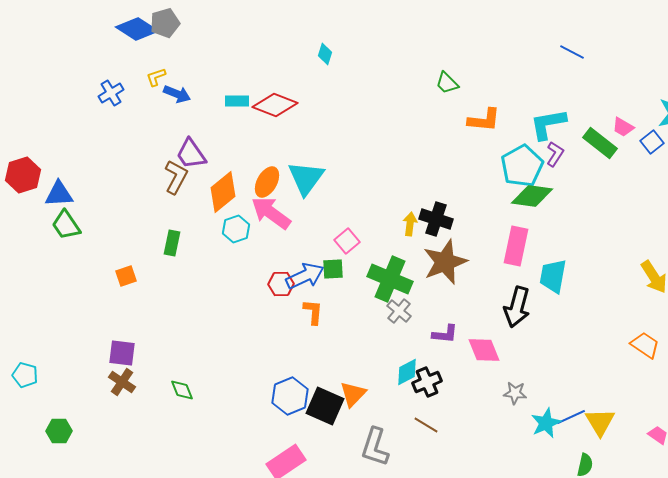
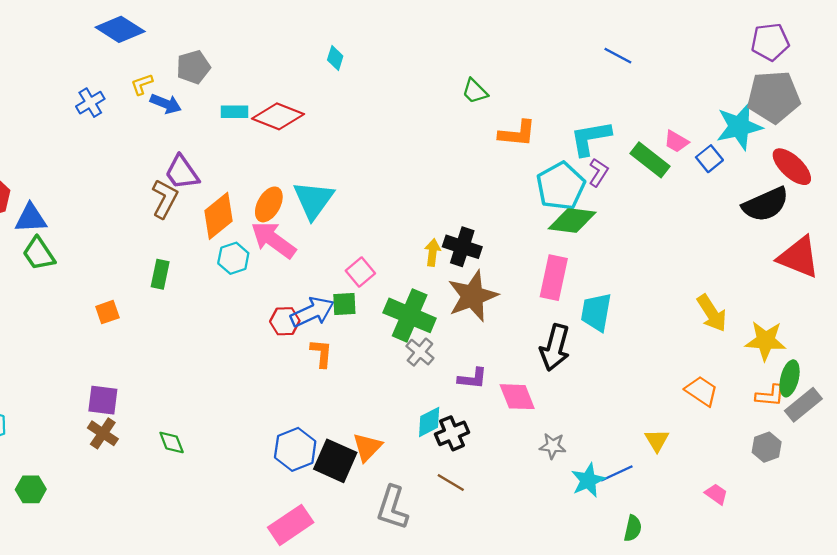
gray pentagon: (165, 23) -> (193, 67), moved
yellow triangle: (600, 422) -> (657, 440), moved, size x0.7

